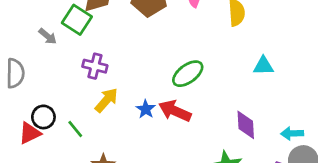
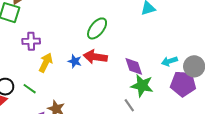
purple diamond: (246, 125) -> (134, 66), moved
cyan arrow: (292, 133) -> (169, 61), moved

